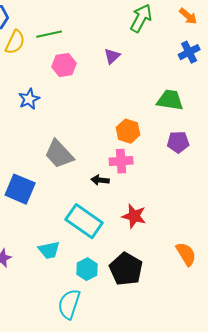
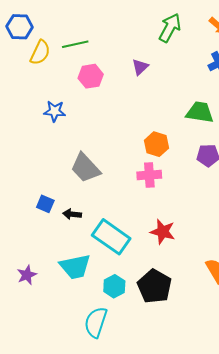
blue star: (29, 99) -> (55, 111), turned 30
black arrow: (100, 180) -> (72, 214), moved
blue square: (20, 189) -> (45, 204), size x0.6
cyan trapezoid: (49, 250) -> (75, 267), size x1.4

